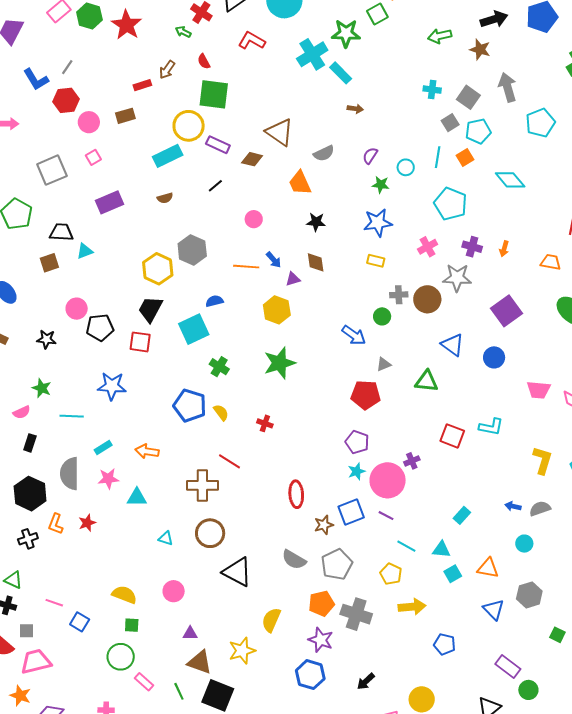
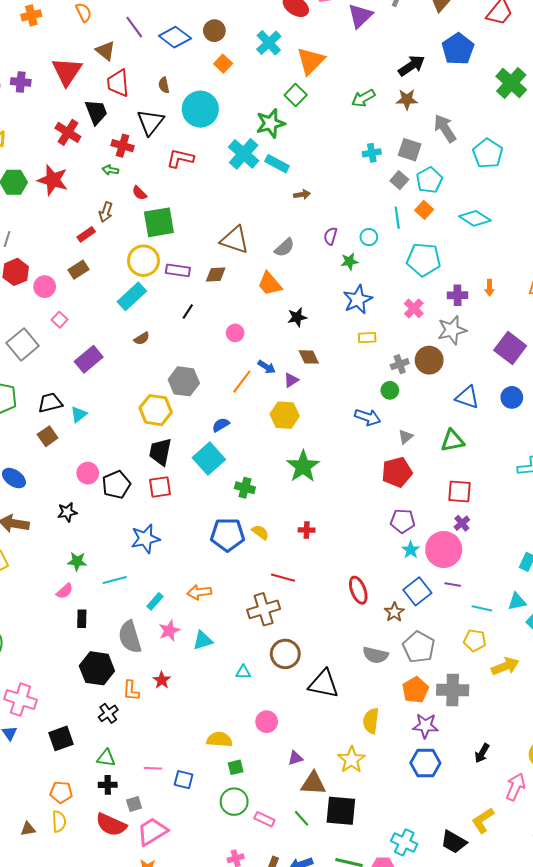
orange line: (246, 267) -> (242, 382), turned -40
red square: (452, 436) -> (460, 491), moved

